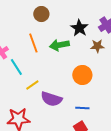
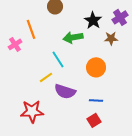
orange line: (33, 43) -> (31, 29), moved
cyan line: (16, 67) -> (58, 59), moved

